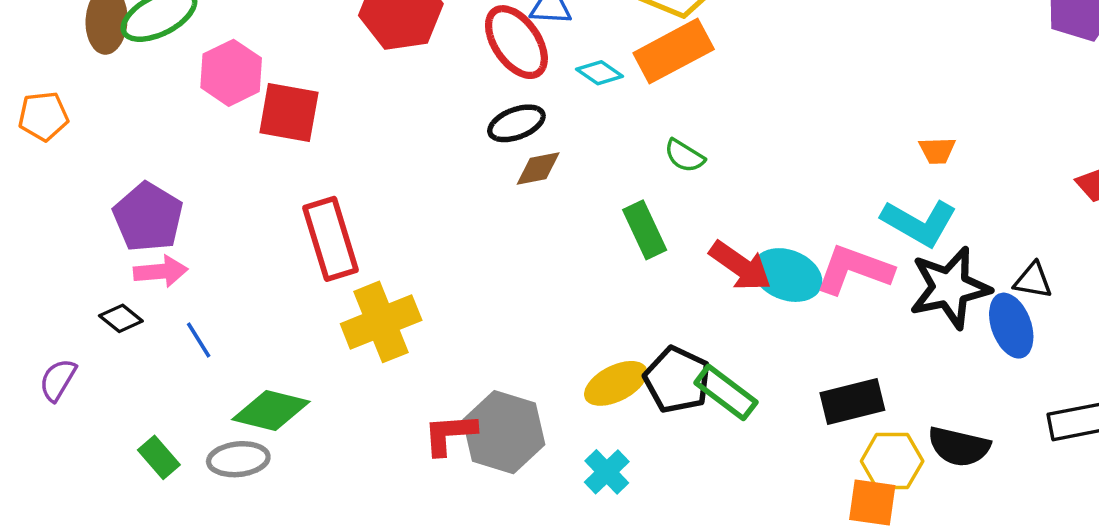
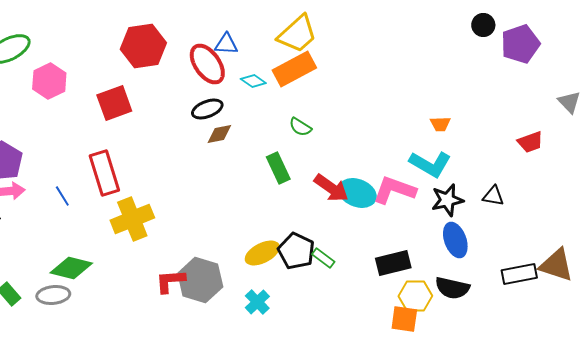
red square: (289, 113) -> (114, 103), moved, turned -30
black star: (950, 288) -> (447, 200), size x0.7
blue ellipse: (1011, 326) -> (455, 240), moved
blue line: (199, 340) -> (62, 196), moved
green rectangle: (726, 392) -> (323, 258), size x0.7

